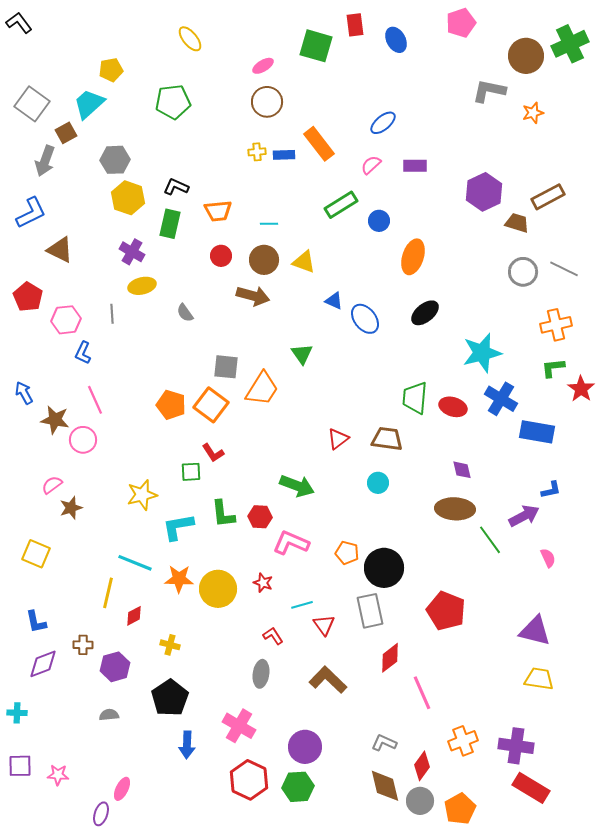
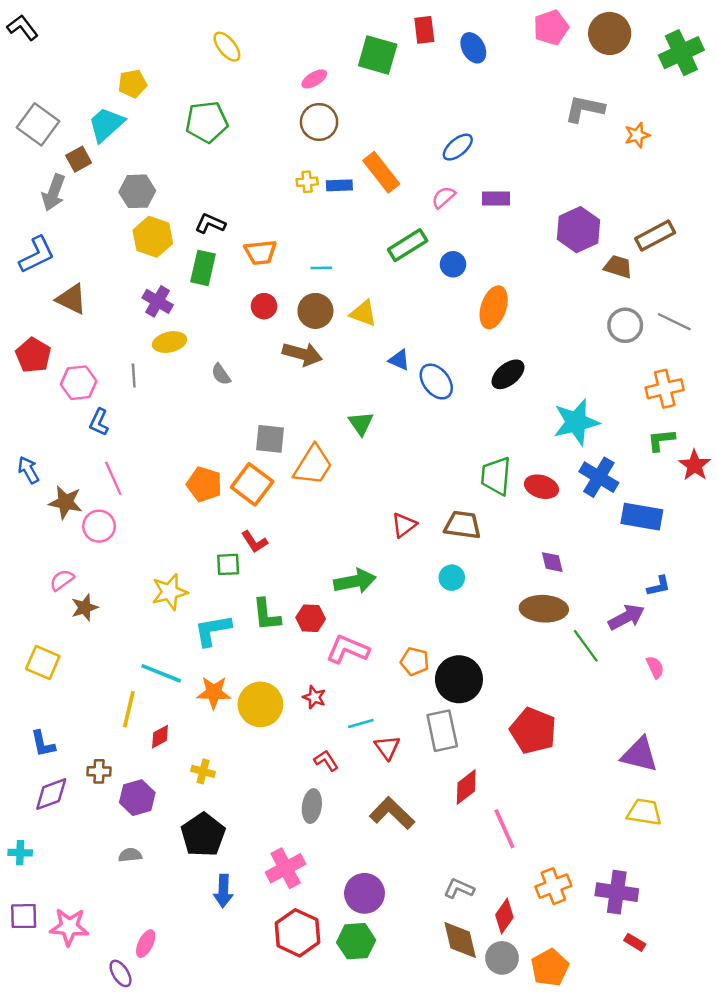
brown circle: (526, 56) -> (610, 33), moved
green arrow: (297, 486) -> (355, 581), turned -32
pink cross: (239, 726) -> (286, 868), turned 32
pink star: (58, 775) -> (69, 927), size x1.5
red rectangle: (531, 788) -> (635, 942), size x0.5
purple ellipse: (101, 814) -> (121, 973), turned -50

